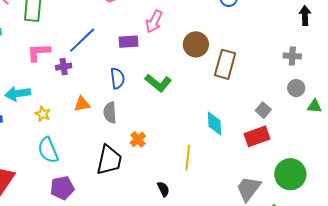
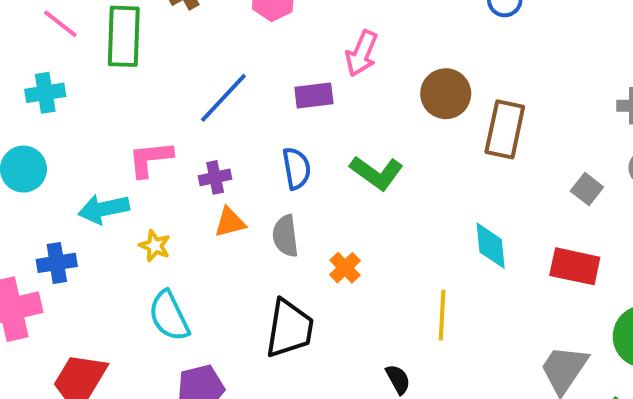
pink L-shape: (39, 52) -> (150, 159), moved
purple cross: (64, 67) -> (215, 177), moved
gray square: (263, 110) -> (587, 189), moved
red rectangle: (257, 136) -> (575, 266), turned 35
orange cross: (138, 139) -> (345, 268), moved

